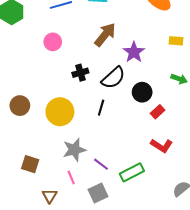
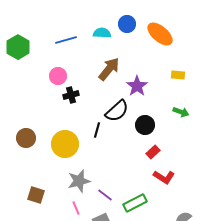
black cross: (80, 73) -> (71, 95), moved
black line: (101, 108) -> (97, 130), moved
red rectangle: (158, 112) -> (153, 152), moved

